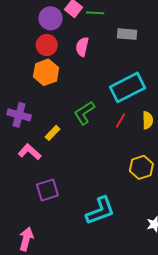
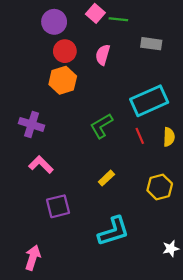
purple circle: (51, 18) -> (54, 22), moved
red line: (120, 121) -> (140, 136), turned -56
yellow rectangle: (52, 133) -> (106, 178), moved

